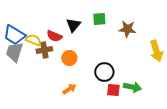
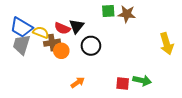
black triangle: (73, 25) -> (77, 26), moved
brown star: (127, 29) -> (127, 14), moved
orange circle: (69, 58) -> (61, 51), moved
black circle: (104, 72) -> (91, 46), moved

